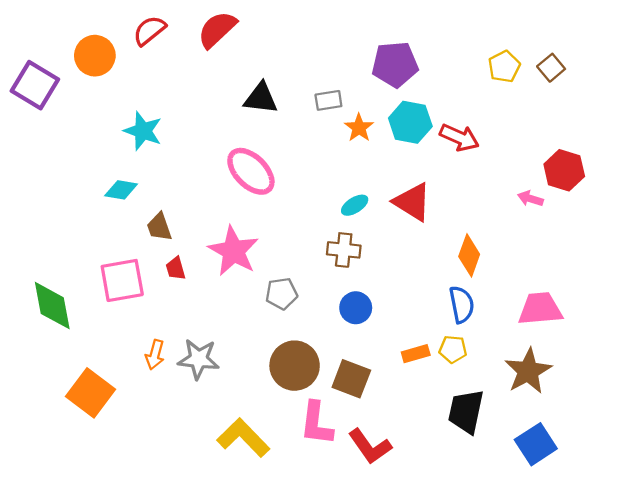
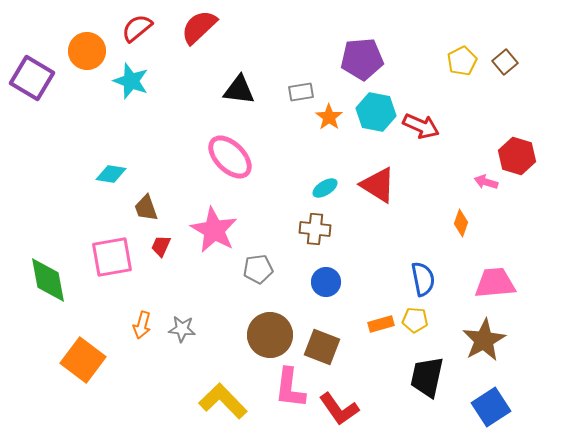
cyan star: (143, 131) -> (131, 81), moved
orange diamond: (469, 255) -> (461, 223), moved, size x0.7
red trapezoid: (176, 268) -> (161, 246), turned 40
gray star: (199, 359) -> (182, 329), size x0.7

